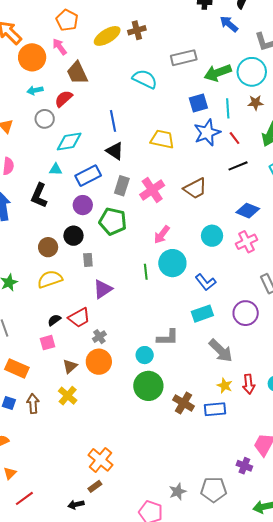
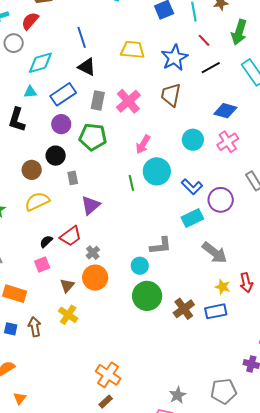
blue star: (207, 133) -> (175, 58), moved
brown trapezoid: (195, 188) -> (171, 95), turned 135
purple circle: (246, 313) -> (221, 200), moved
brown cross: (184, 403) -> (184, 309), turned 30
gray star: (178, 492) -> (178, 395), moved

